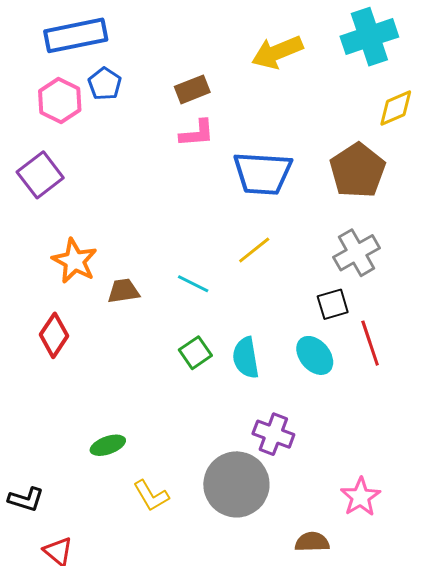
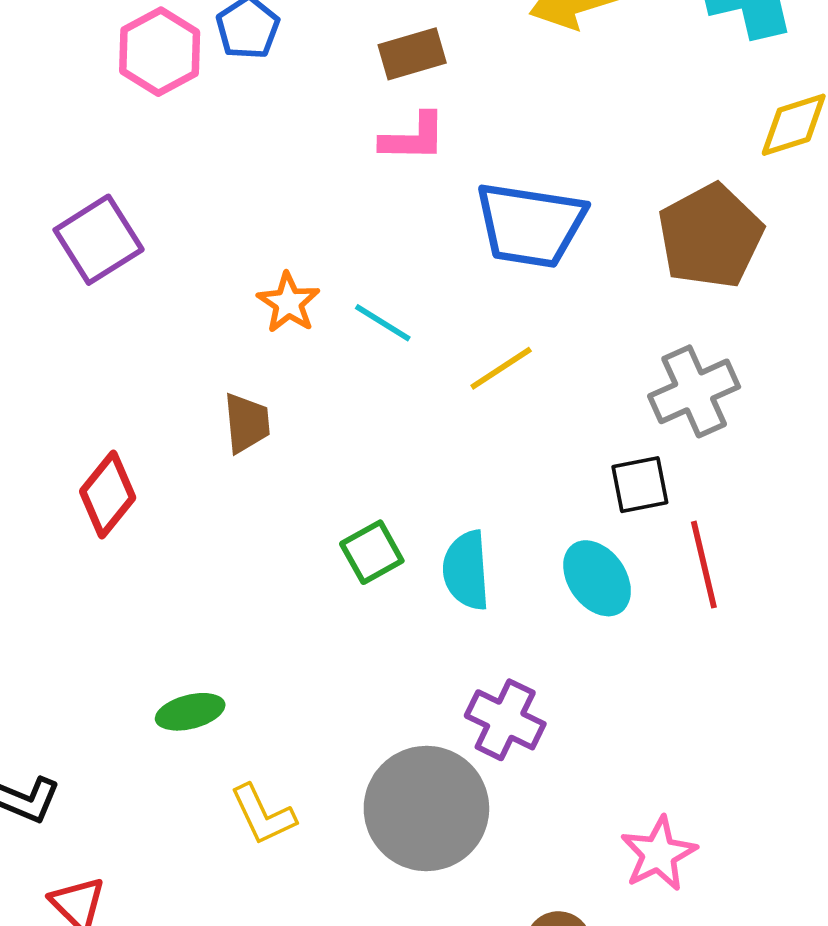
purple square: (40, 175) -> (99, 240), moved
orange star: (75, 261) -> (288, 303), moved, size x0.7
cyan line: (193, 284) -> (383, 323), moved
brown trapezoid: (123, 291) -> (247, 423), turned 88

